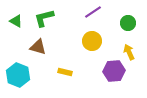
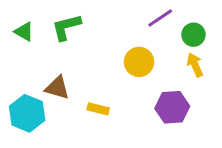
purple line: (93, 12) -> (160, 18), moved
brown triangle: (38, 47) -> (57, 88), moved
yellow arrow: (129, 52) -> (195, 65), moved

